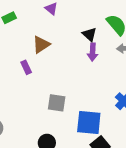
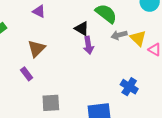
gray square: (57, 103) -> (51, 103), moved

